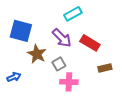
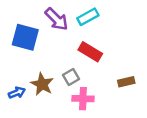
purple arrow: (62, 38) -> (57, 19), moved
red rectangle: (90, 43) -> (90, 52), moved
brown star: (37, 54) -> (42, 84), moved

